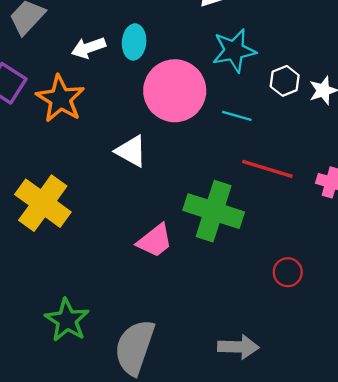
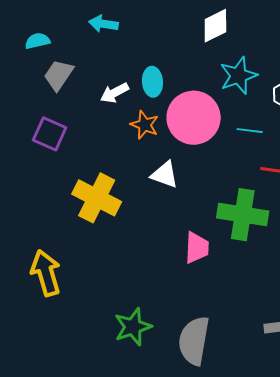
orange star: (60, 99) -> (145, 125), moved, size x0.7
yellow cross: (43, 203) -> (97, 198), moved
pink trapezoid: (155, 241) -> (197, 248), turned -40
green star: (67, 320) -> (133, 327), turned 30

